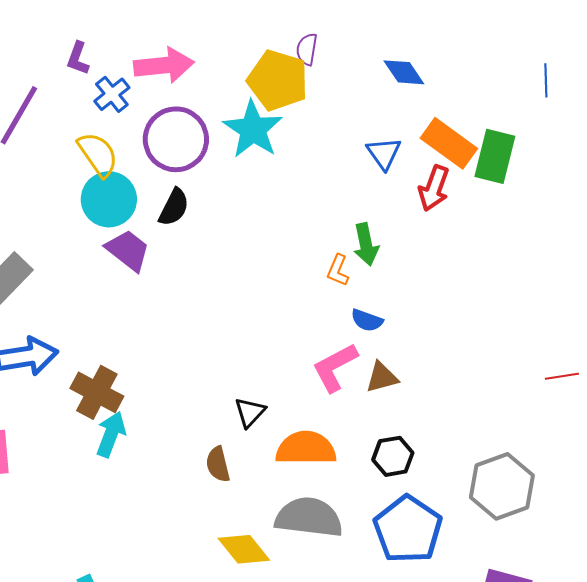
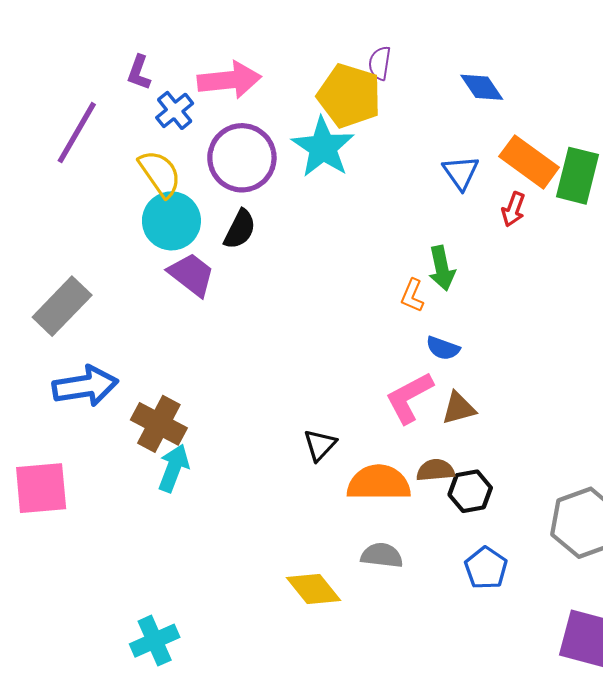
red arrow: (434, 188) -> (513, 209), size x0.7
brown semicircle: (218, 464) -> (435, 470), moved, turned 99
gray semicircle: (309, 517) -> (382, 555), size x0.6
blue pentagon: (408, 529) -> (486, 568), size x0.6

